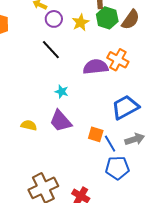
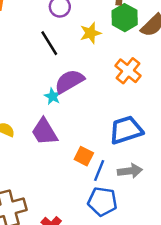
yellow star: (81, 22) -> (90, 33), moved
purple semicircle: (96, 67) -> (69, 81), moved, turned -35
blue line: (110, 144) -> (99, 170), turned 42

